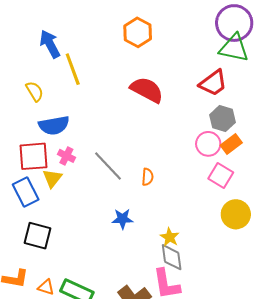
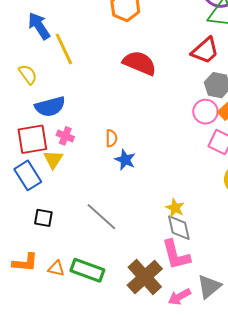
gray line: (108, 166) -> (101, 217), moved
orange semicircle: (148, 177) -> (111, 138), moved
blue star: (122, 219) -> (125, 160), moved, turned 30
black square: (38, 236) -> (43, 218), size x0.7

